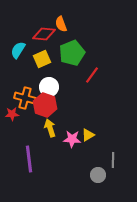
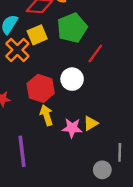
white circle: (49, 87) -> (72, 79), moved
orange cross: (25, 98) -> (17, 50), moved, turned 30

